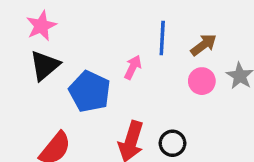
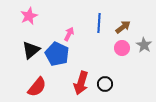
black triangle: (45, 66) -> (31, 50), moved
pink arrow: (133, 67) -> (69, 34), moved

